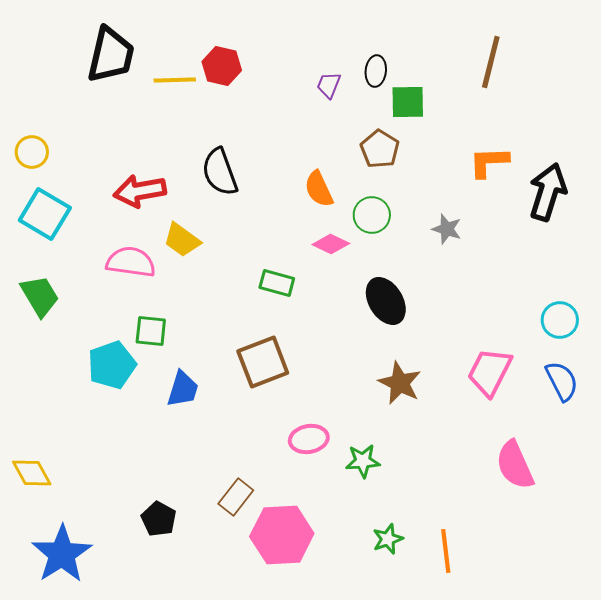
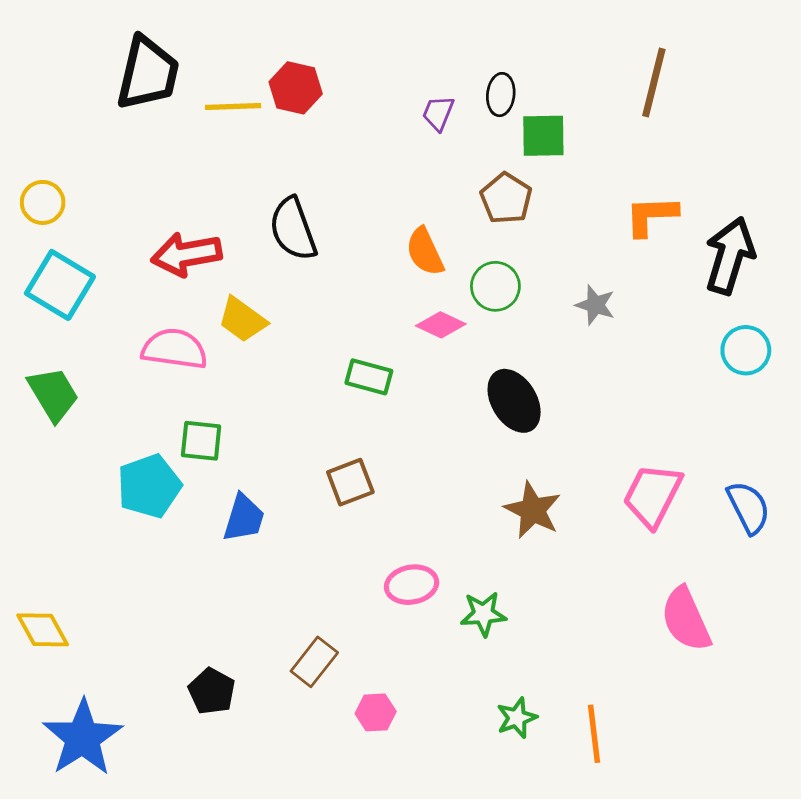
cyan circle: (560, 320) -> (746, 350), moved
brown square: (263, 362) -> (350, 482), size x0.7
pink hexagon: (282, 535) -> (376, 712), size x0.5

